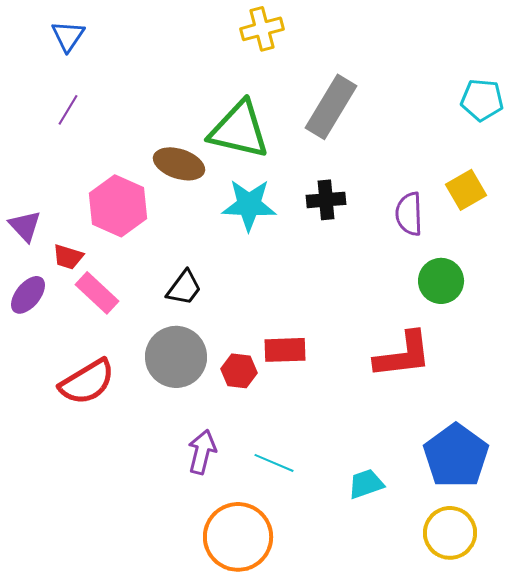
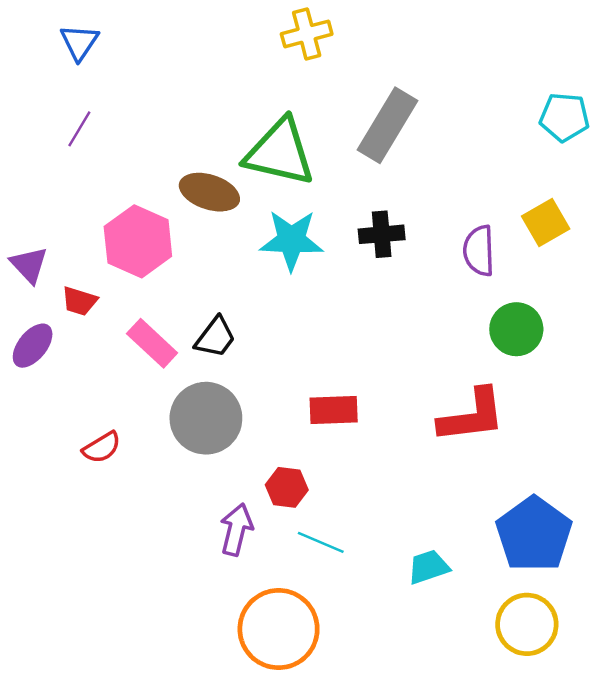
pink rectangle: (97, 293) -> (152, 343), moved
red hexagon: (239, 371) -> (287, 487), moved
red semicircle: (87, 382) -> (102, 447), size x0.6

